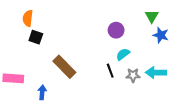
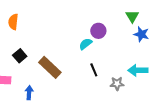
black square: (36, 37) -> (20, 56), moved, turned 32
cyan semicircle: (123, 54) -> (86, 44), moved
gray star: (133, 75) -> (117, 84), moved

